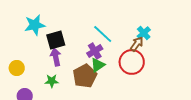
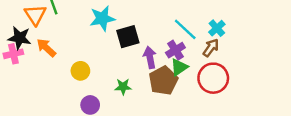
cyan cross: (144, 33) -> (217, 28), moved
brown arrow: (137, 44) -> (211, 48), moved
purple arrow: (56, 57) -> (150, 57), moved
red circle: (132, 62) -> (213, 78), moved

